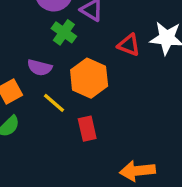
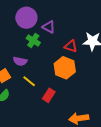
orange hexagon: (89, 78) -> (65, 68), moved
red rectangle: (87, 129) -> (49, 95), turned 48

